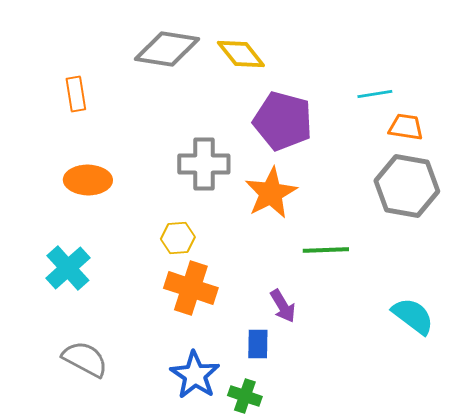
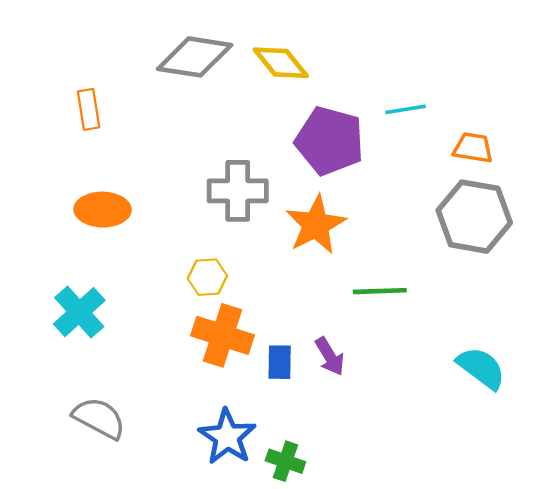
cyan line: (375, 94) -> (405, 109), moved
blue rectangle: (258, 344) -> (280, 362), moved

